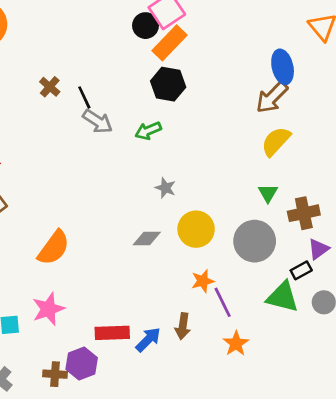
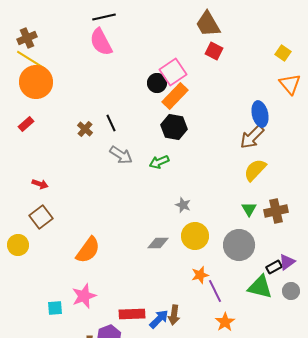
black line: (84, 97) -> (111, 123), moved
gray star: (165, 188) -> (183, 205), moved
brown cross: (304, 213) -> (276, 211), moved
purple triangle: (318, 249) -> (287, 262), moved
brown arrow: (183, 326) -> (174, 315), moved

